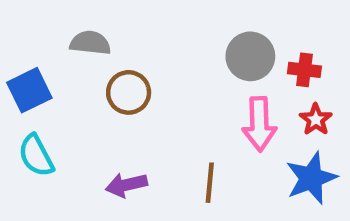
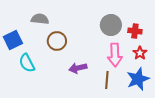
cyan semicircle: (36, 156) -> (27, 63), moved
brown line: (210, 183) -> (107, 80), moved
purple arrow: (126, 185) -> (78, 68), moved

